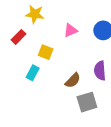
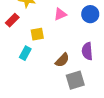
yellow square: (46, 52) -> (37, 34), turned -32

